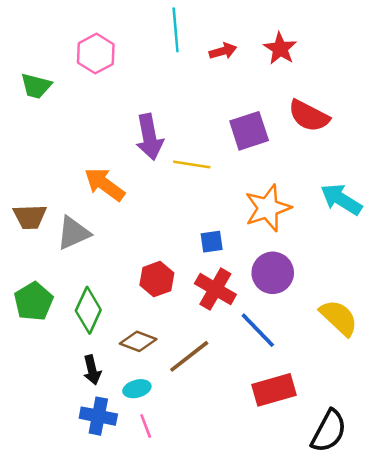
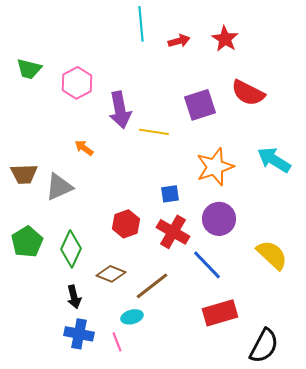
pink hexagon: (96, 54) -> (77, 83), moved
orange arrow: (105, 184) -> (84, 148), size x0.6
cyan ellipse: (137, 389) -> (132, 317), moved

